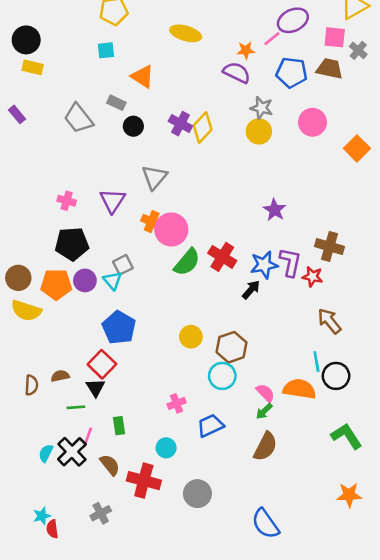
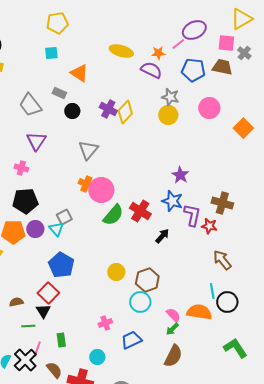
yellow ellipse: (186, 33) -> (121, 51), moved
purple triangle: (112, 201) -> (36, 141), moved
blue star: (264, 265) -> (172, 201), moved, turned 30

